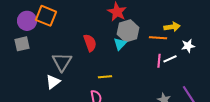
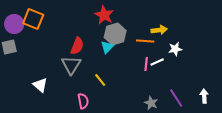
red semicircle: (90, 43) -> (77, 46), turned 42
gray triangle: (62, 62) -> (71, 65), moved
yellow line: (105, 77) -> (100, 80), moved, turned 56
white triangle: (53, 82) -> (40, 85), turned -42

